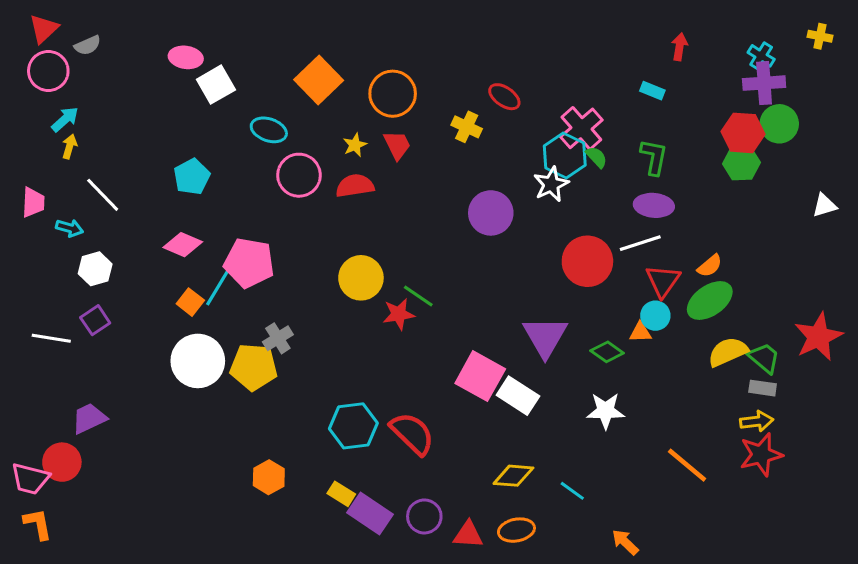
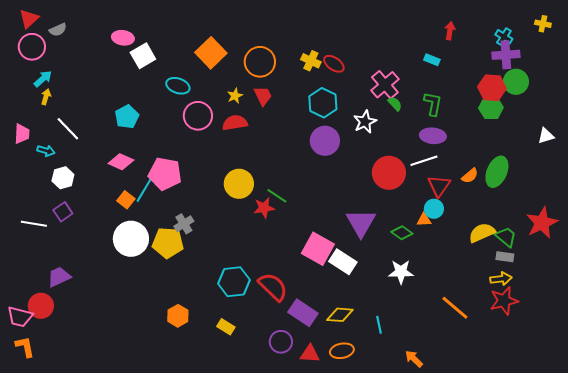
yellow cross: (467, 127) -> (311, 61), moved
cyan hexagon: (565, 156) -> (323, 103), moved
green ellipse: (710, 301) -> (497, 172), moved, turned -32
cyan line: (572, 491) -> (379, 325), turned 42
purple rectangle: (370, 513) -> (303, 313), moved

